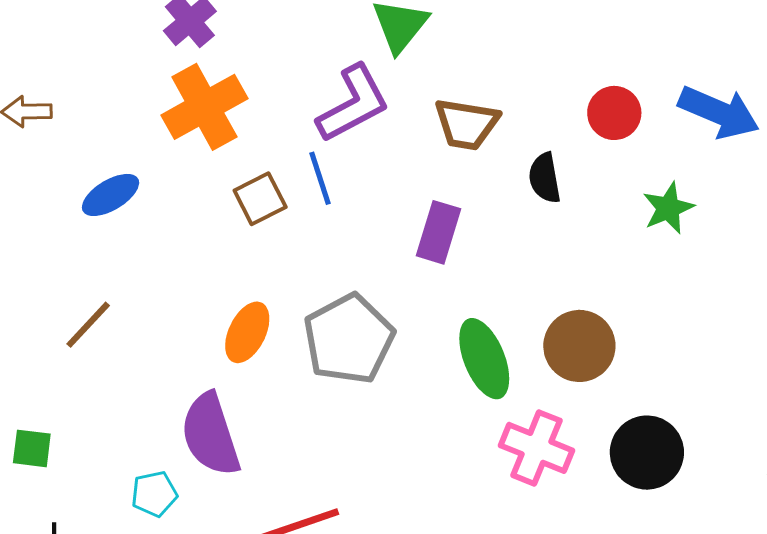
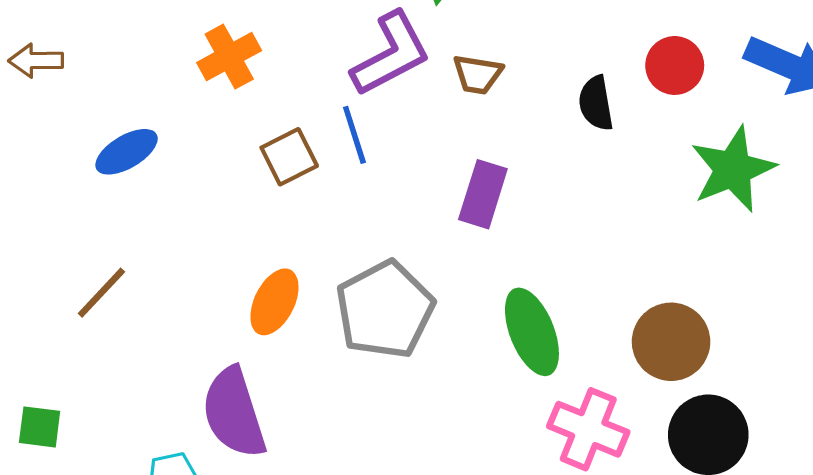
orange cross: (204, 107) -> (229, 57), size x0.7
brown trapezoid: (467, 124) -> (478, 74), moved, size x0.7
black semicircle: (545, 178) -> (596, 103), moved
green star: (668, 208) -> (733, 169), size x1.5
brown circle: (579, 346) -> (671, 342), moved

